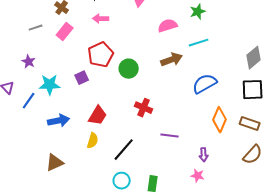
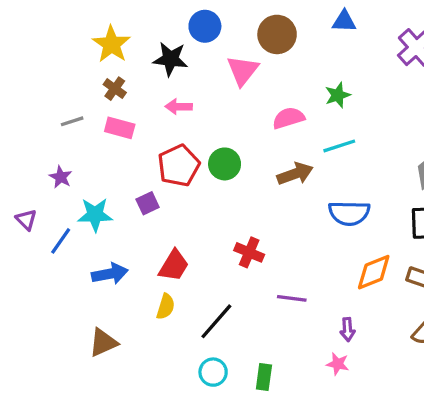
pink rectangle: (65, 32) -> (120, 128), turned 66
green circle: (129, 69) -> (225, 164), moved
blue semicircle: (205, 84) -> (349, 213), turned -150
orange diamond: (220, 120) -> (374, 272), turned 45

